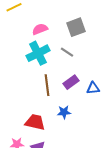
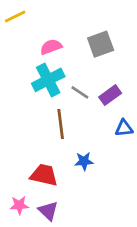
gray line: (67, 52) -> (80, 92), moved
purple rectangle: (71, 82) -> (110, 95), moved

